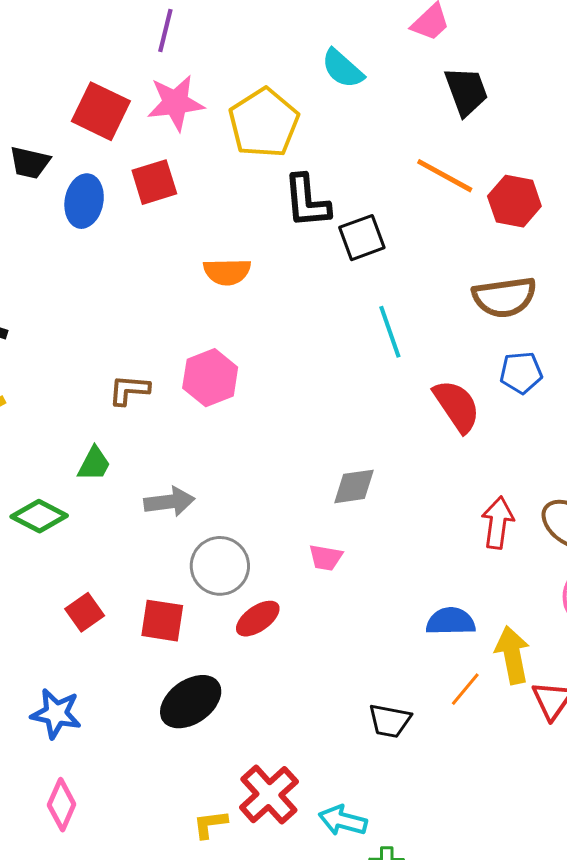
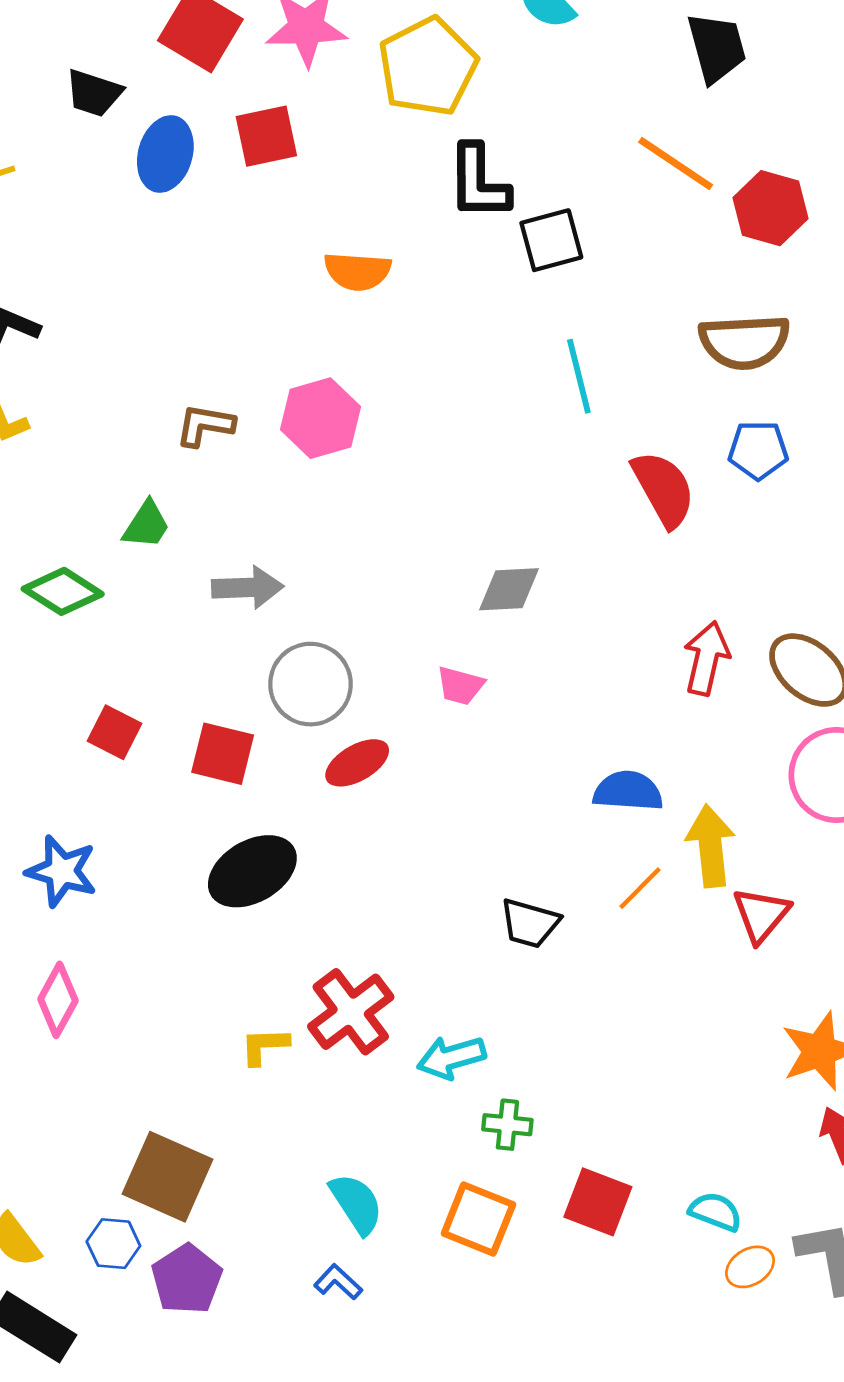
red square: (85, 612) -> (114, 732), turned -33
cyan arrow: (343, 821) -> (451, 1057), turned -36

